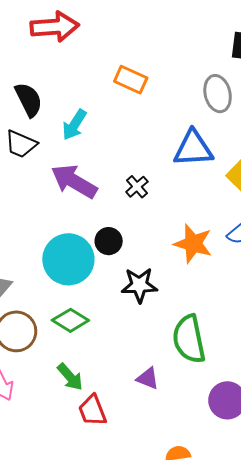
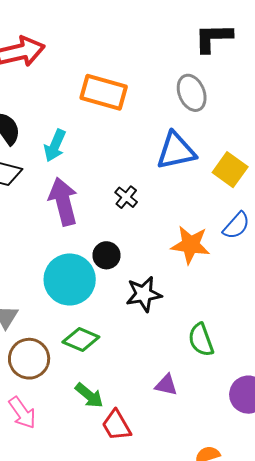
orange rectangle: (131, 80) -> (104, 92), size x1.4
purple arrow: (74, 181) -> (63, 202), turned 54
green semicircle: (189, 339) -> (201, 340), size x0.7

